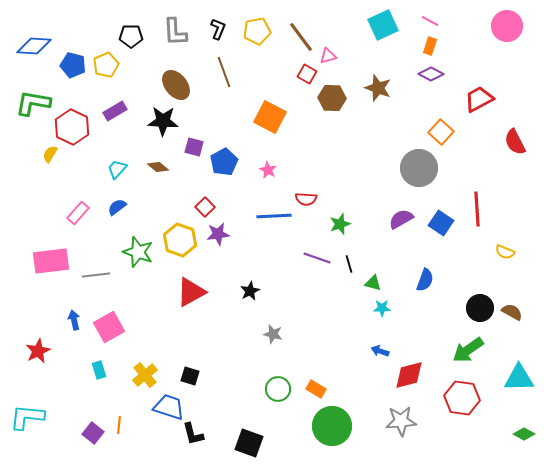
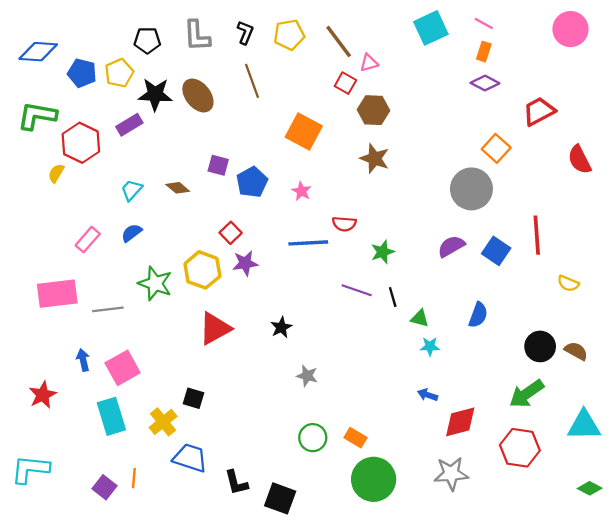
brown star: (378, 88) -> (375, 159), moved
black star: (163, 121) -> (155, 94), moved
cyan rectangle: (99, 370) -> (111, 416), size x1.8
black square: (190, 376) -> (193, 398), moved
black L-shape: (193, 434) -> (236, 483), moved

